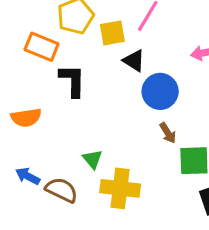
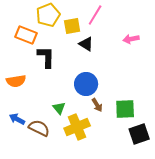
blue circle: (160, 91) -> (86, 84), moved
brown arrow: (168, 133) -> (97, 105), moved
yellow cross: (120, 188) -> (77, 127), turned -30

